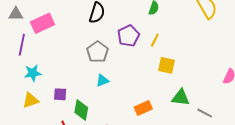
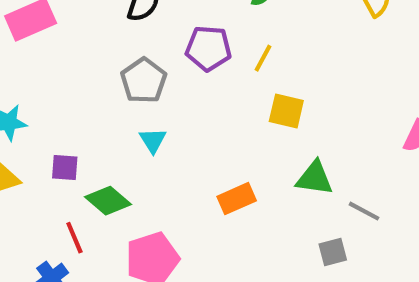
purple pentagon: (129, 36) -> (208, 48), turned 30
cyan triangle: (102, 81) -> (153, 140), turned -40
green diamond: (81, 110) -> (108, 201), turned -60

